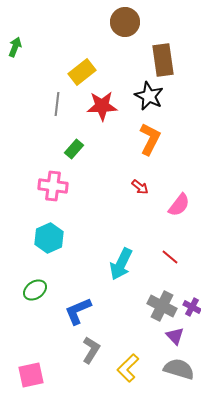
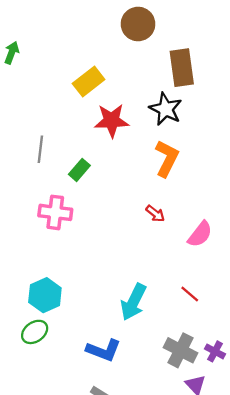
gray line: (57, 104) -> (40, 149), moved
cyan hexagon: (49, 238) -> (45, 295), moved
blue L-shape: (78, 311) -> (104, 350), moved, turned -136

